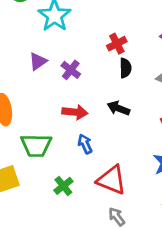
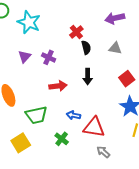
black arrow: (118, 108) -> (88, 77), turned -98
blue arrow: (85, 144) -> (73, 115), moved, turned -40

